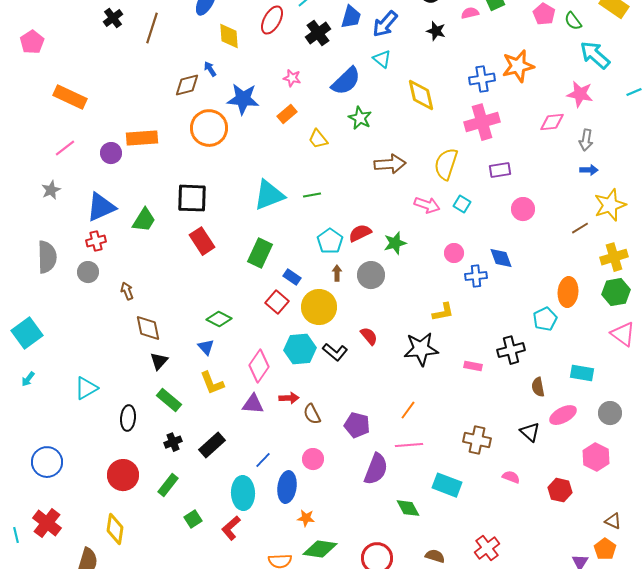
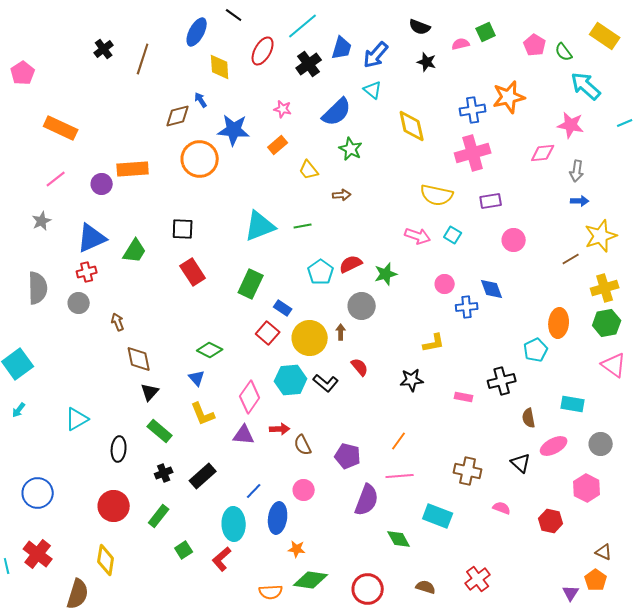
brown arrow: (390, 164) -> (342, 195), moved, size x0.6
yellow semicircle: (446, 164) -> (437, 195), turned -96
black square: (192, 198) -> (183, 229), size x0.7
brown arrow: (337, 273) -> (341, 332), moved
black star: (421, 349) -> (412, 380), size x0.7

